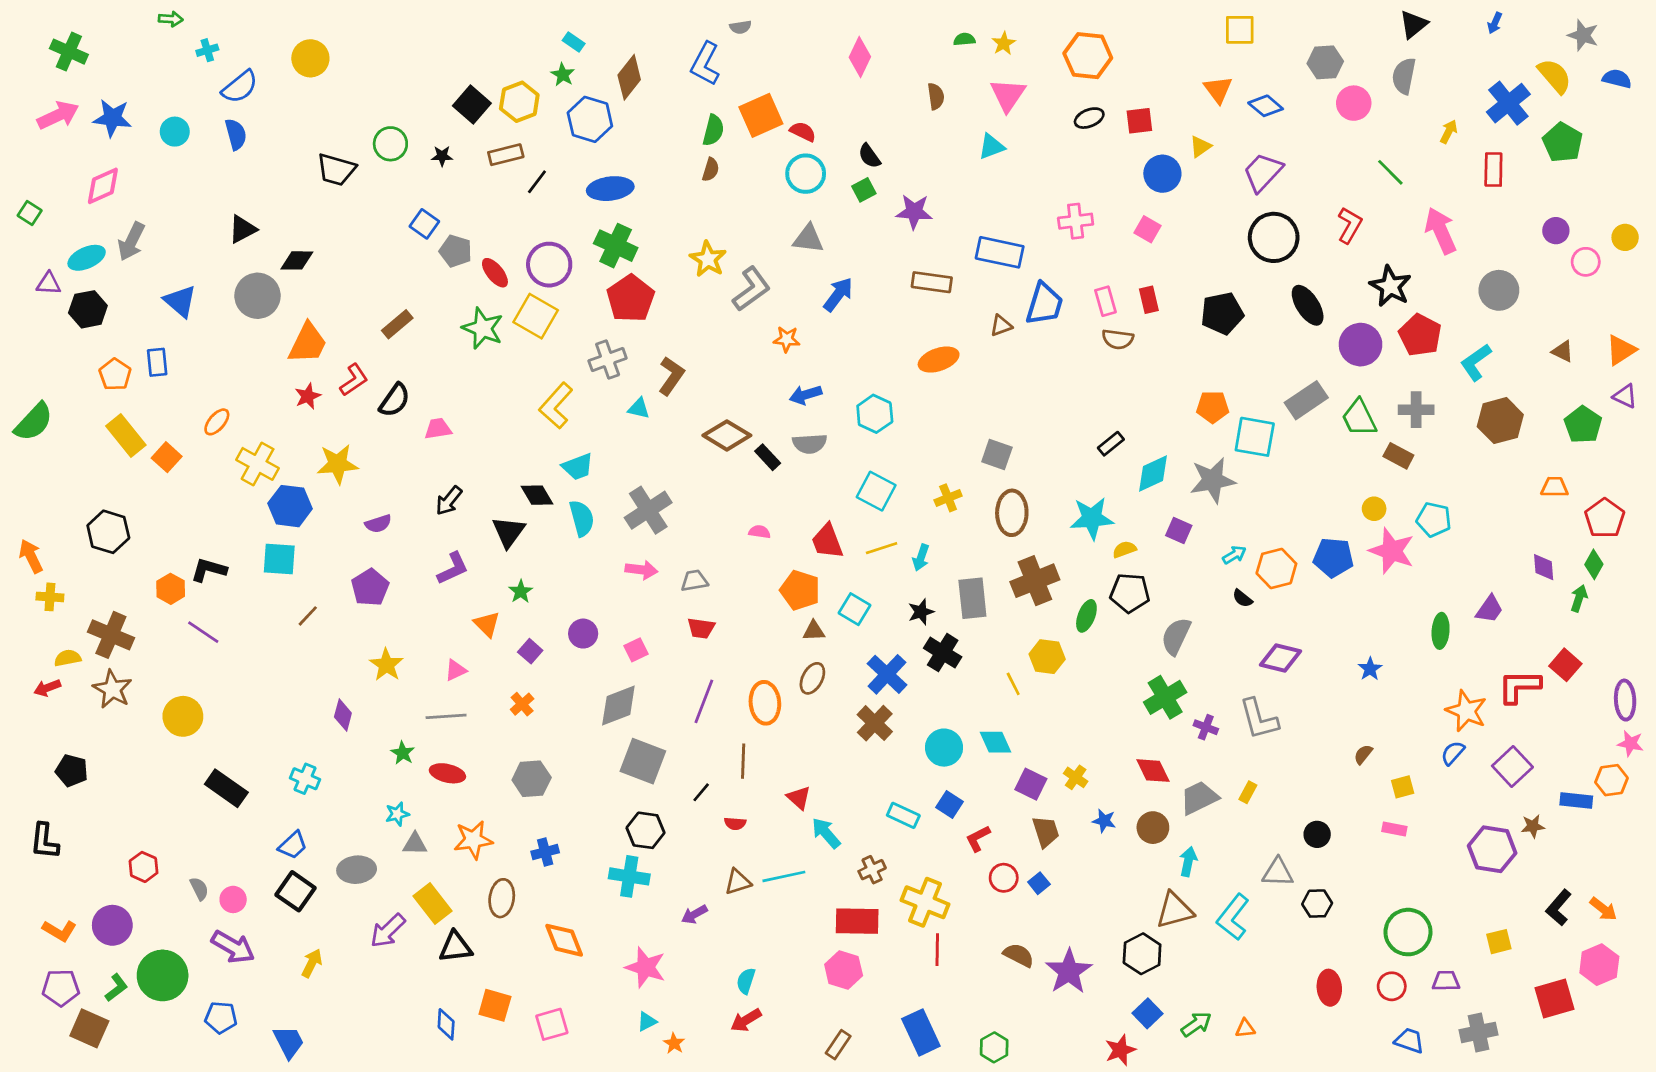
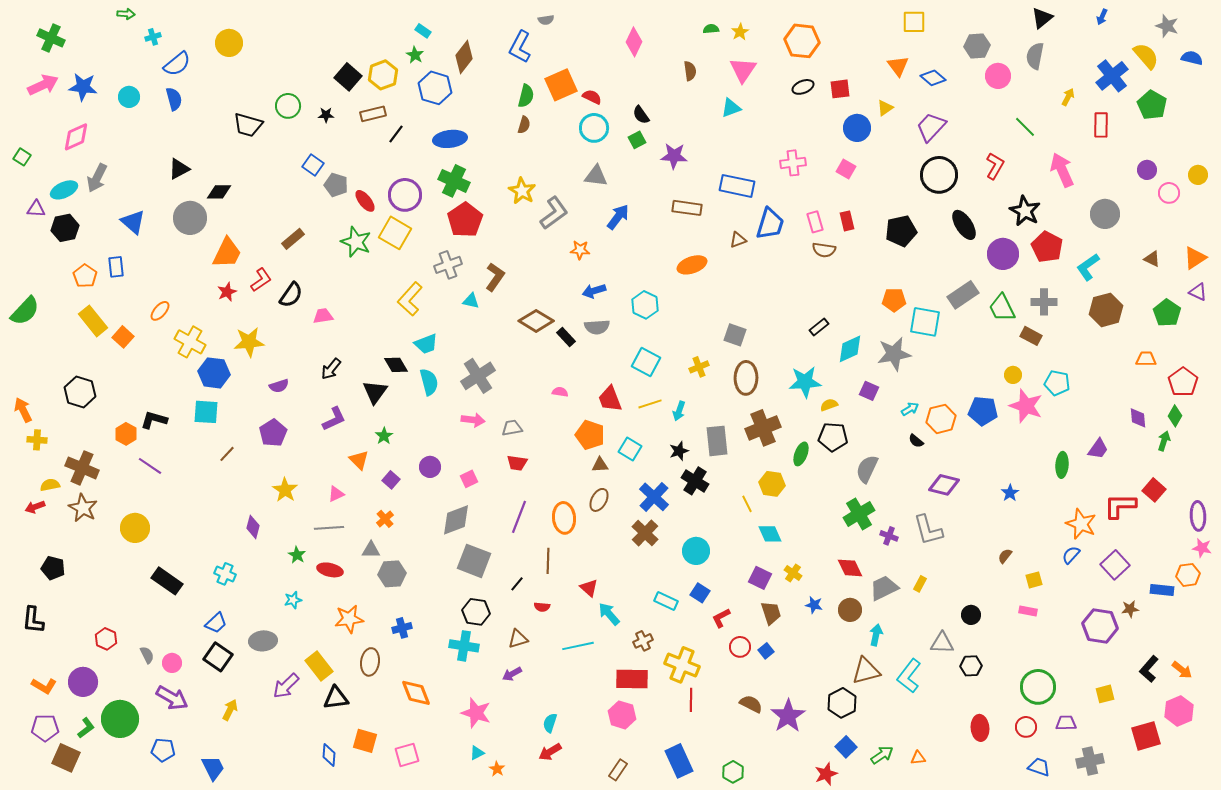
cyan diamond: (996, 742) -> (770, 534), moved
gray triangle: (415, 844) -> (371, 550), moved
brown triangle: (738, 882) -> (518, 639), moved

